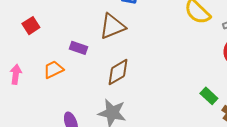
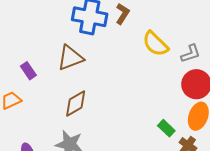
purple rectangle: (78, 48) -> (28, 71), moved, turned 36

